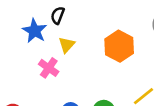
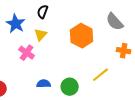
black semicircle: (58, 15) -> (43, 12), moved

